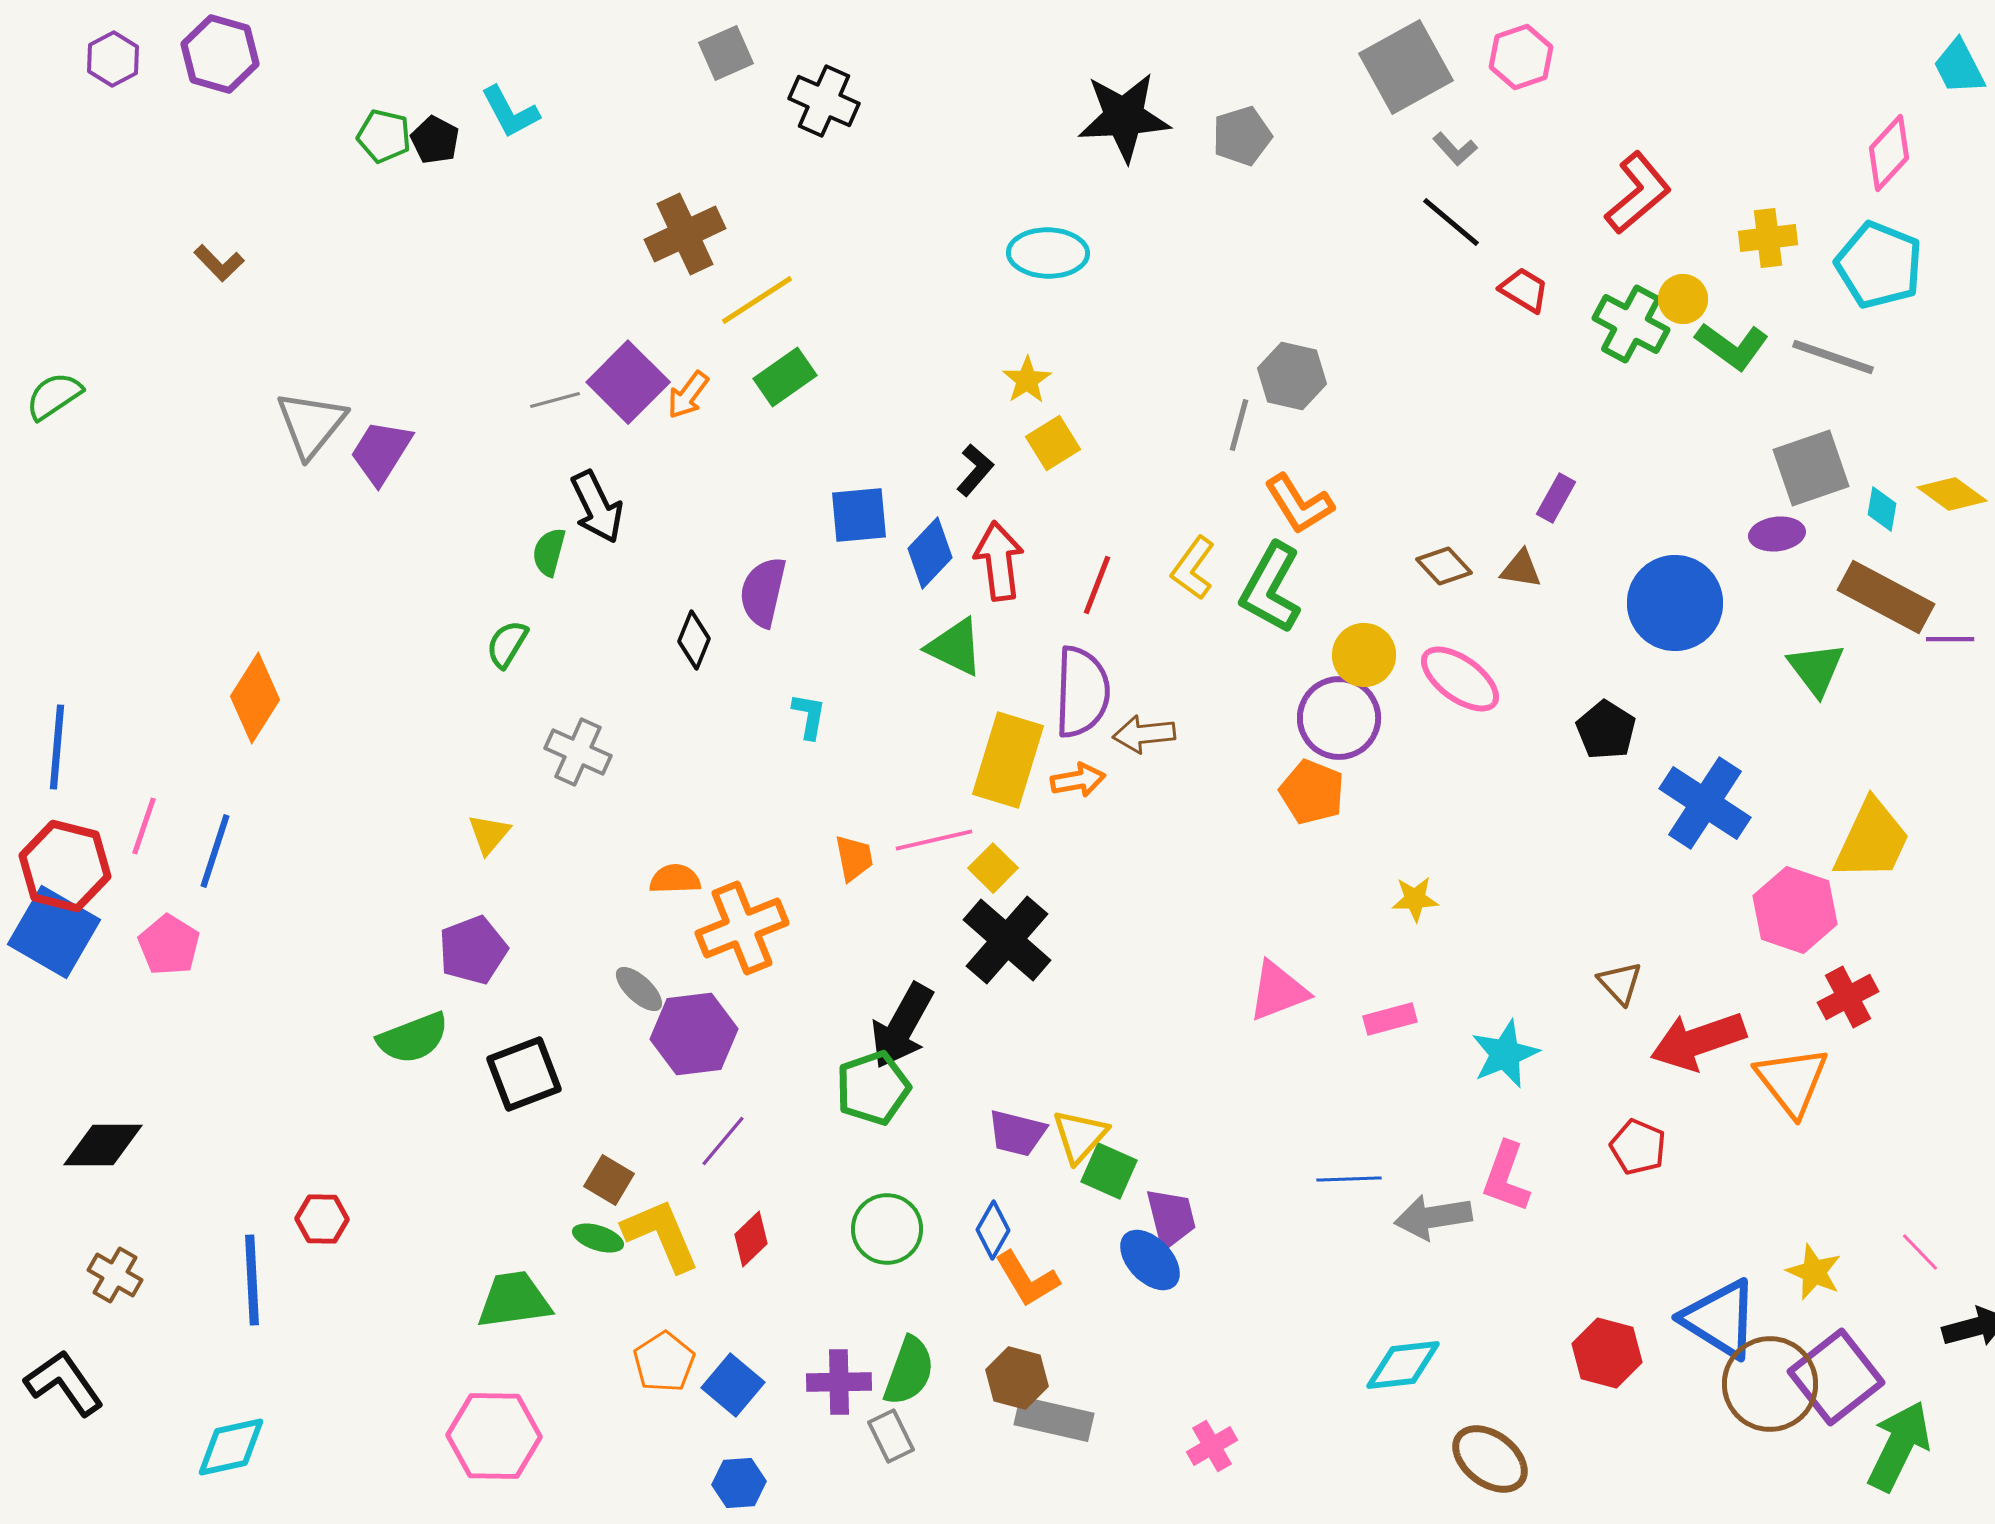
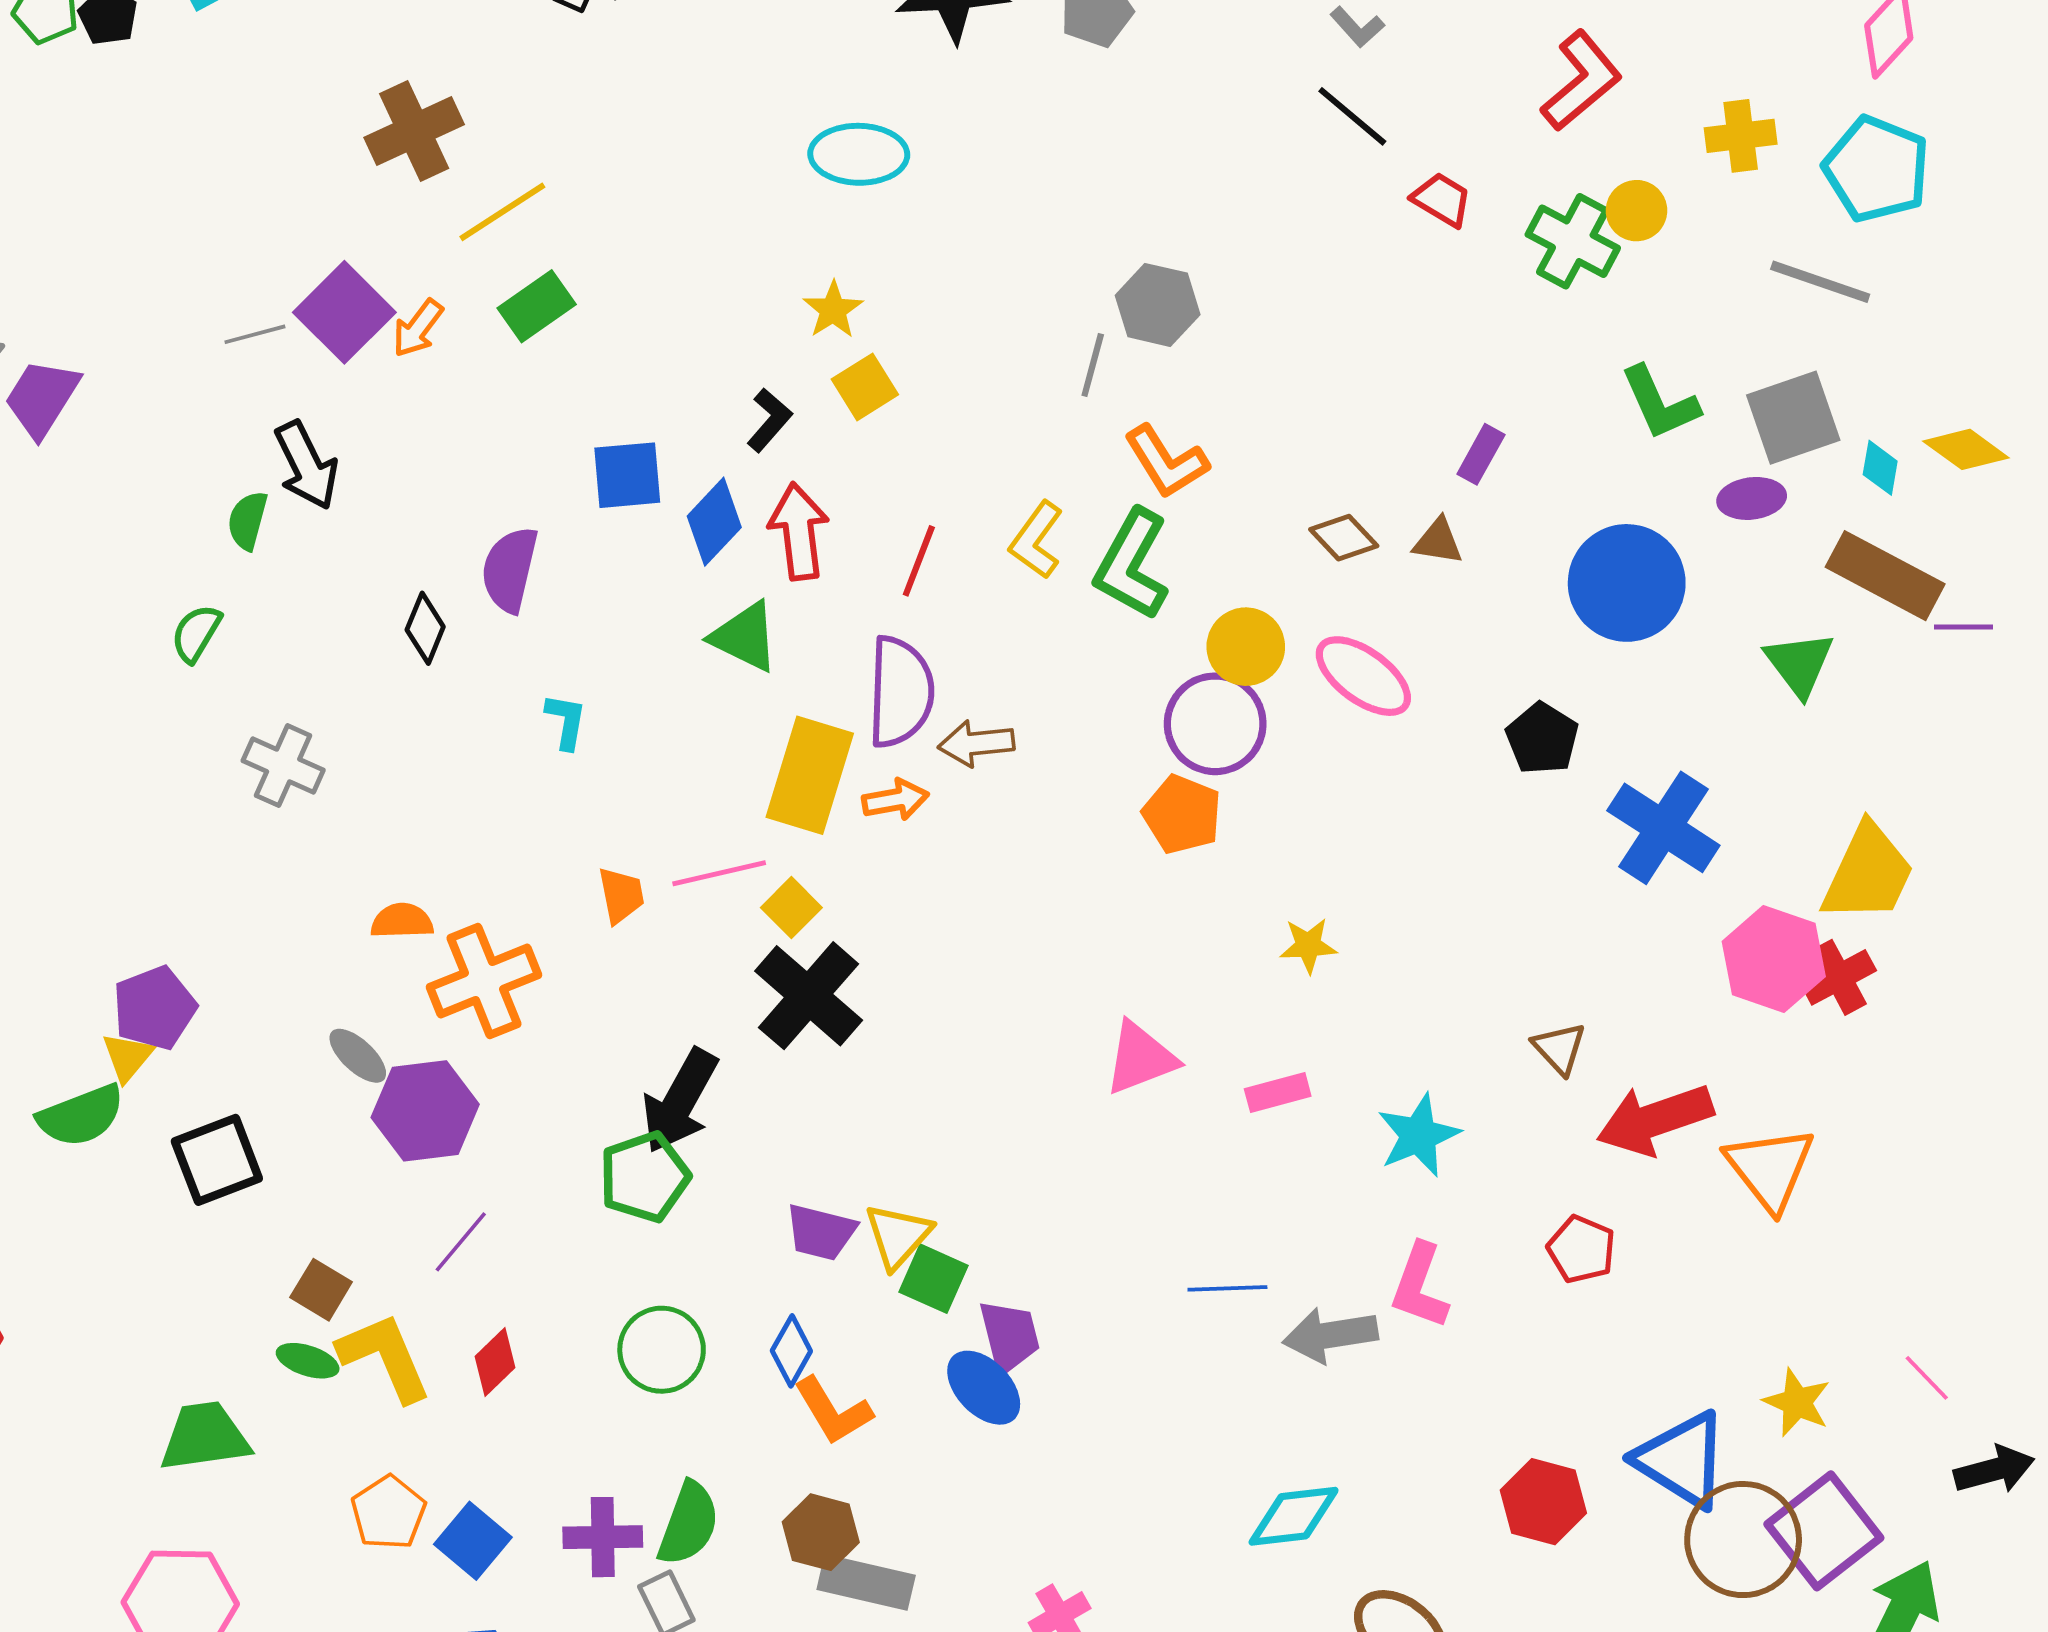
green L-shape: (1732, 346) -> (1660, 403), moved, turned 30
yellow triangle: (489, 834) -> (128, 1057), moved
red cross: (1848, 997) -> (1839, 977), moved

